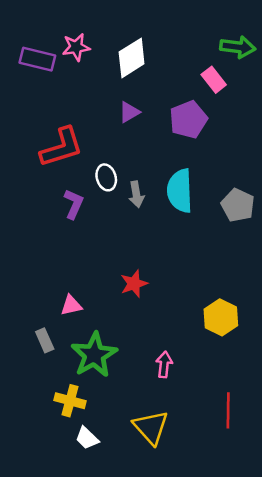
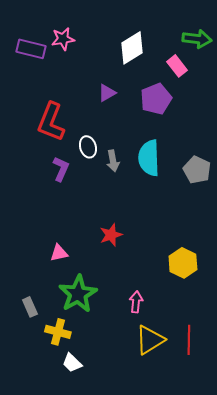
white diamond: (132, 58) -> (132, 48), moved
red L-shape: (62, 147) -> (51, 122), turned 129
gray rectangle: (45, 340) -> (30, 307), moved
yellow triangle: (151, 427) -> (150, 340), moved, turned 40

